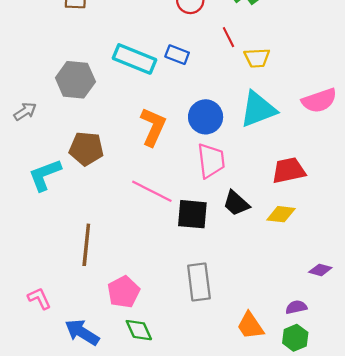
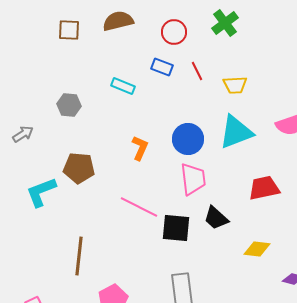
red line: (228, 37) -> (197, 71), moved
blue rectangle: (177, 55) -> (162, 67), moved
cyan rectangle: (134, 59) -> (123, 86), size x0.6
gray hexagon: (75, 80) -> (69, 105), size x0.7
orange L-shape: (153, 127) -> (140, 148), size x0.7
yellow diamond: (281, 214) -> (257, 249), moved

